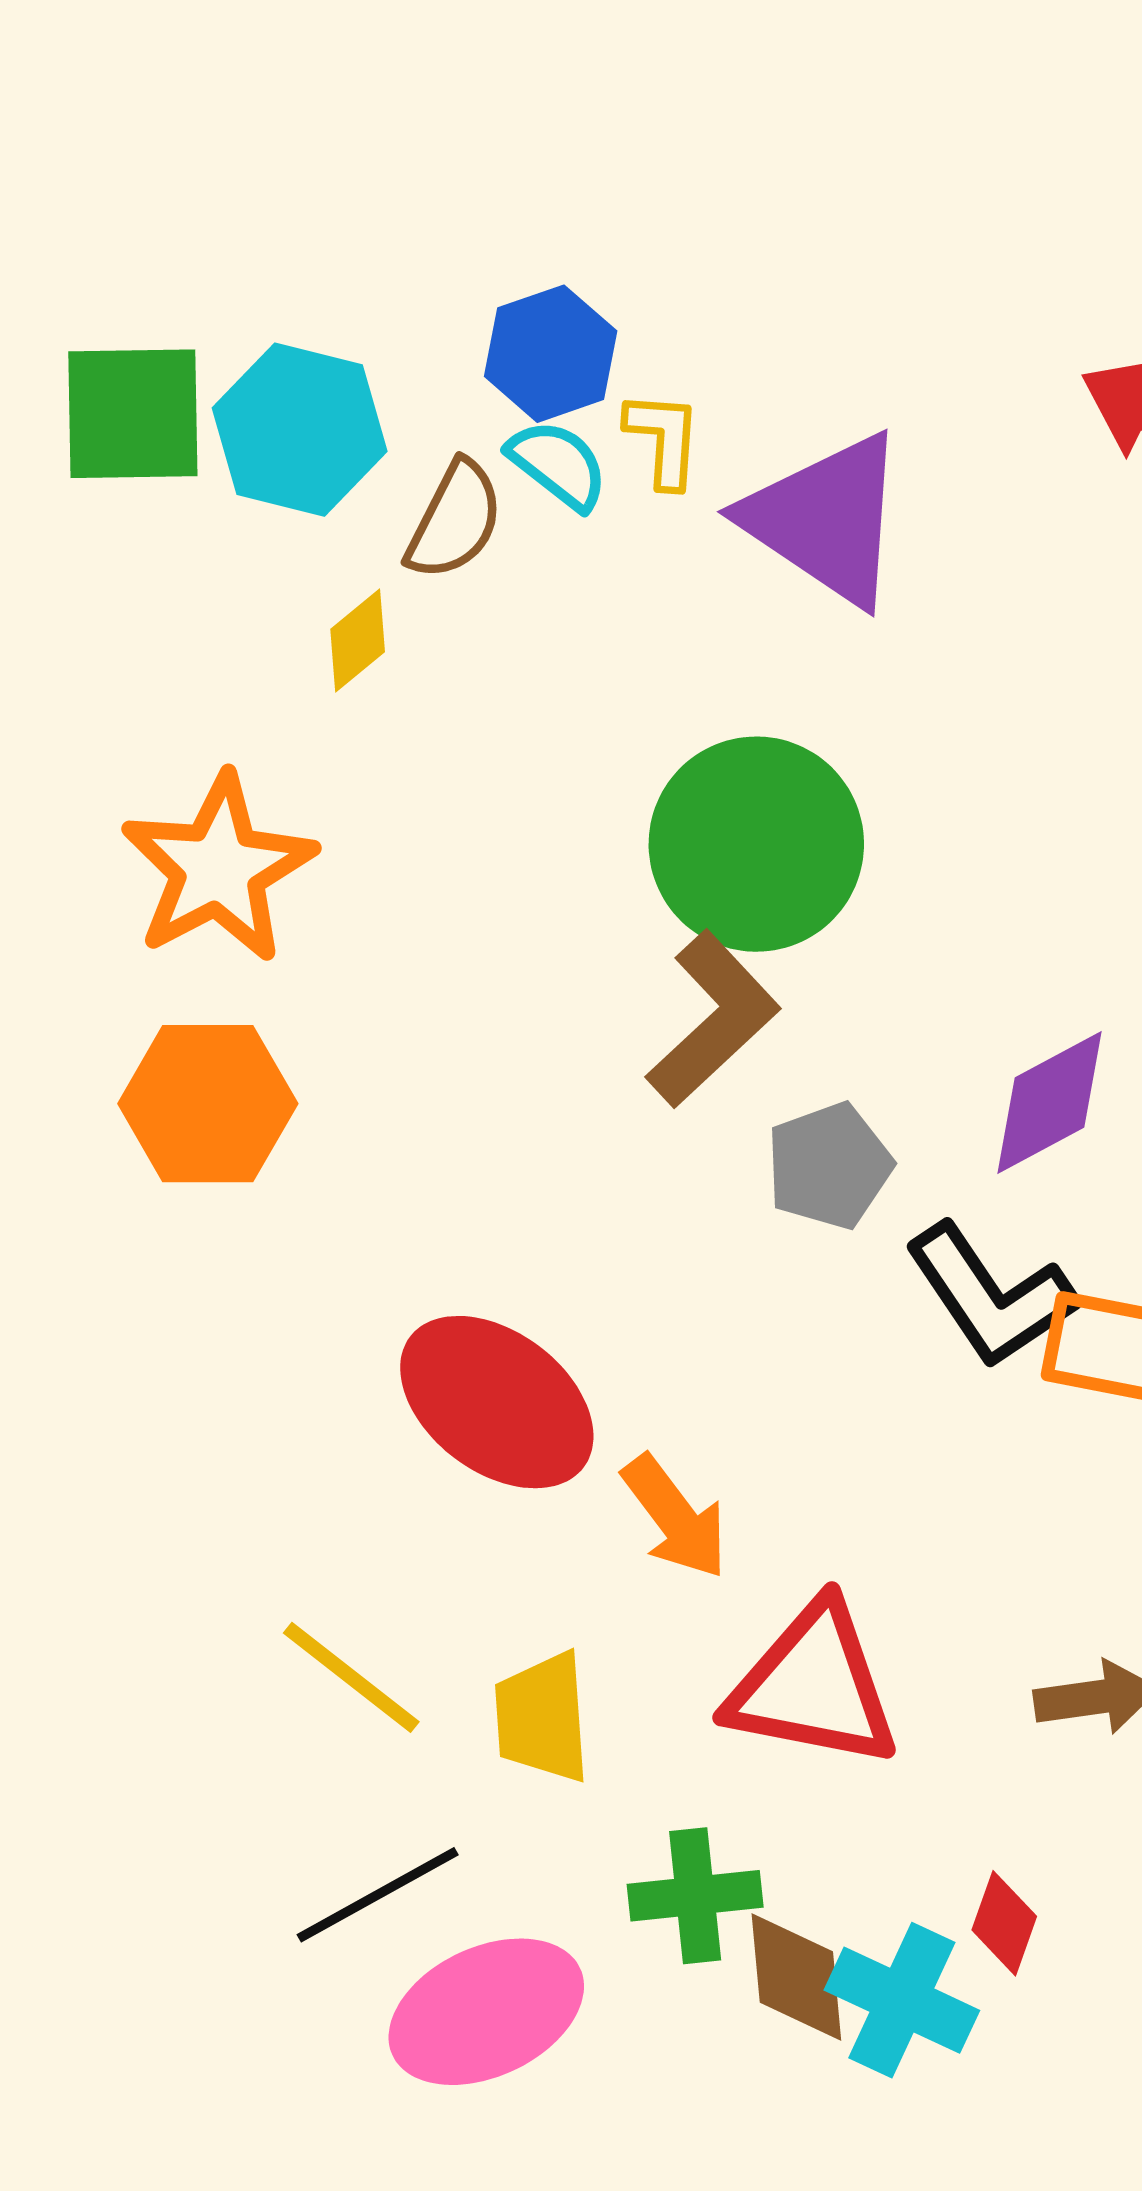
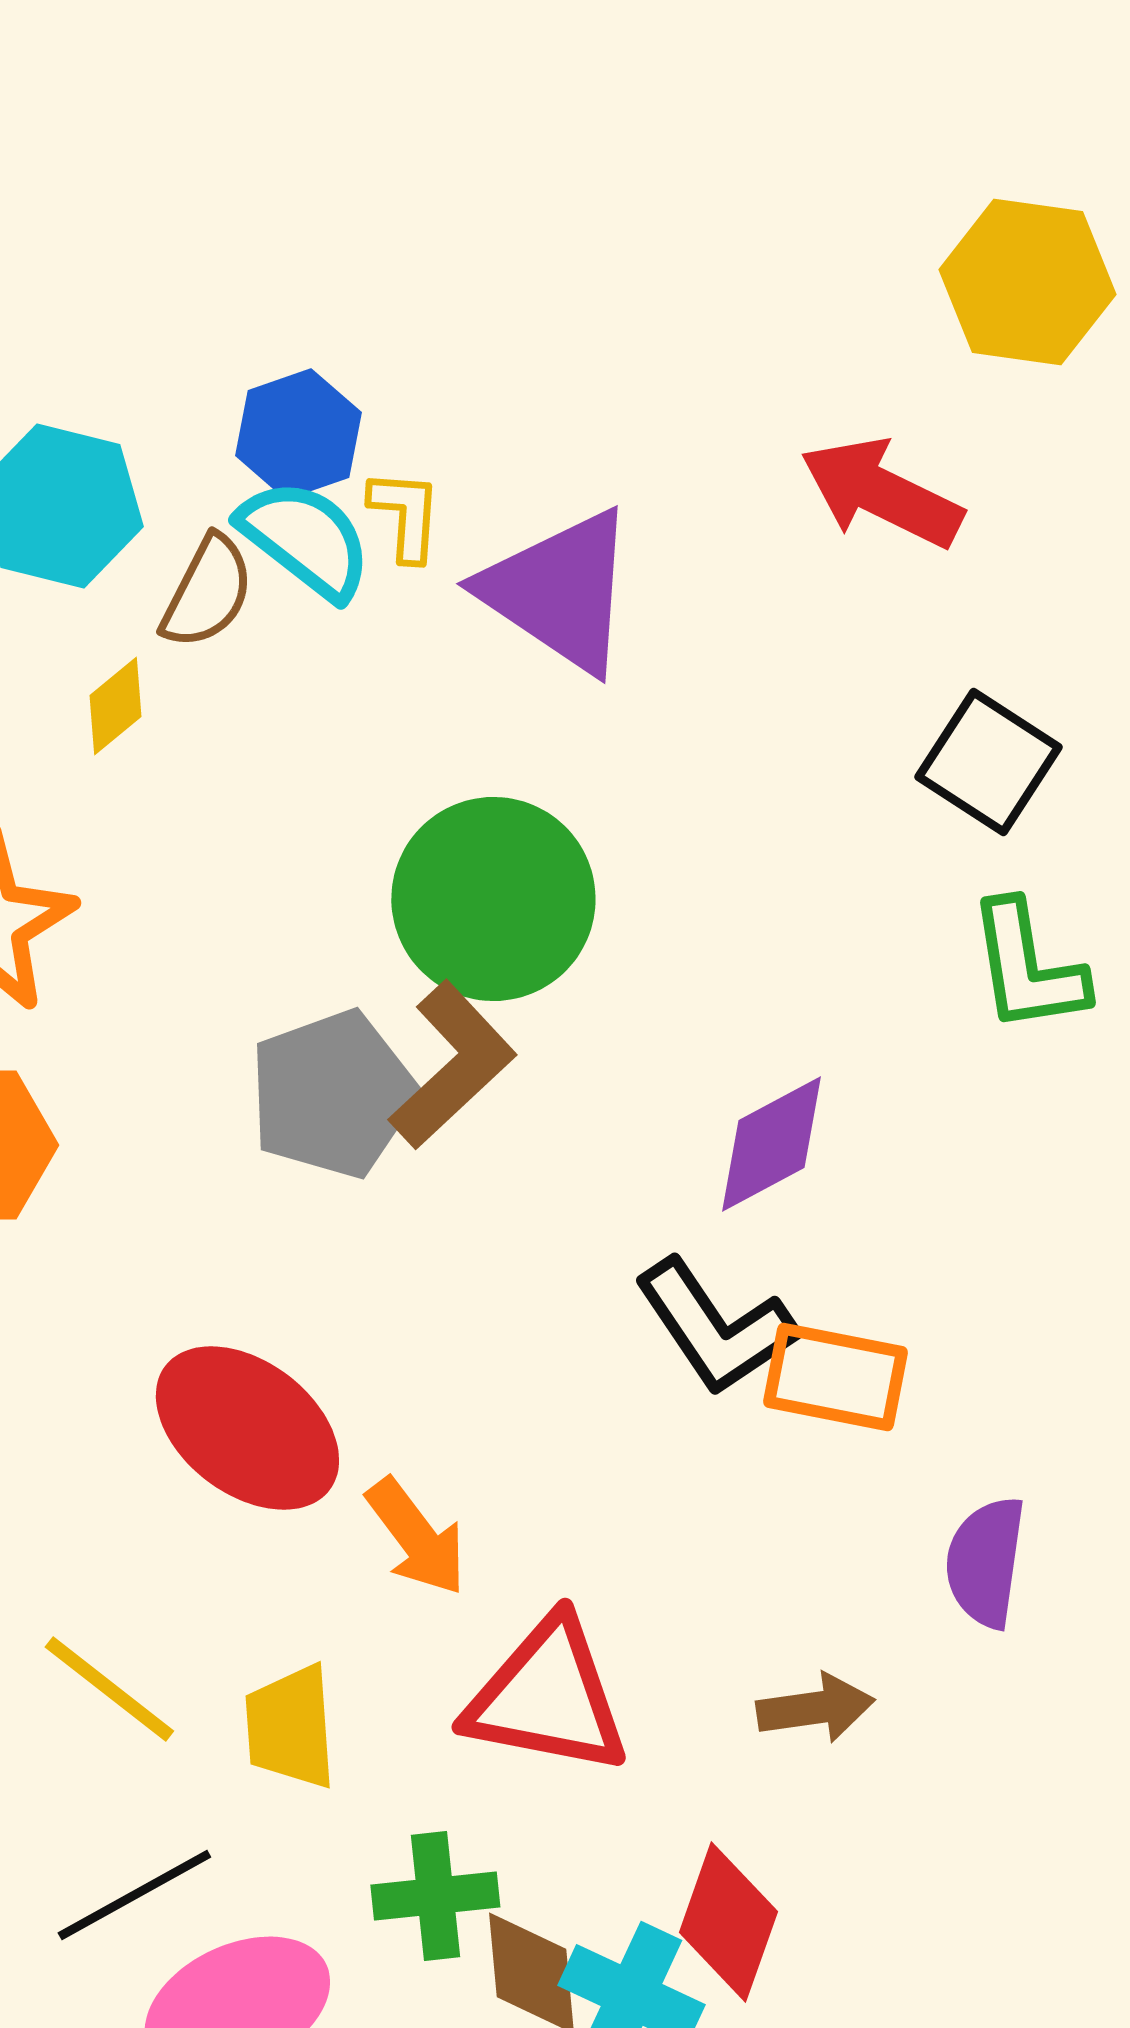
cyan semicircle: (558, 464) -> (305, 539), size x1.4
gray pentagon: (829, 1166) -> (332, 1094), moved, size x1.4
red diamond: (1004, 1923) -> (728, 1922), size x1.6

